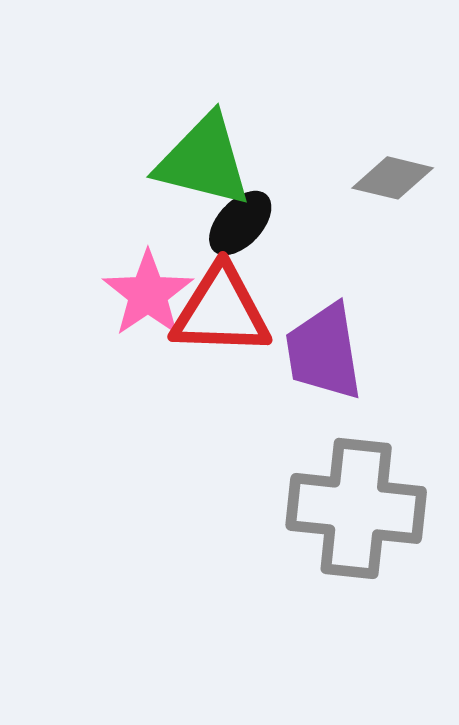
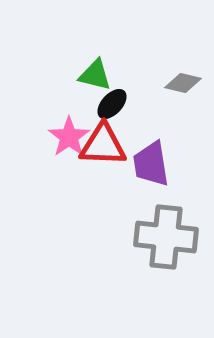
green triangle: (204, 161) -> (95, 75), size x0.7

